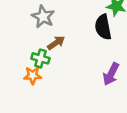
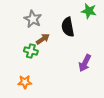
black semicircle: (103, 27) -> (68, 27), moved
orange star: (33, 75) -> (25, 82), moved

